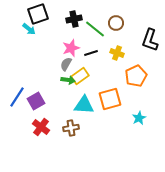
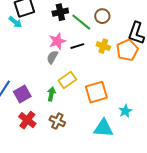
yellow rectangle: (80, 76) -> (67, 80), moved
orange pentagon: (136, 76) -> (127, 50), moved
green arrow: (68, 80) -> (51, 94), moved, turned -88
cyan triangle: (84, 105) -> (103, 128), moved
brown cross: (71, 128) -> (57, 121), turned 35

